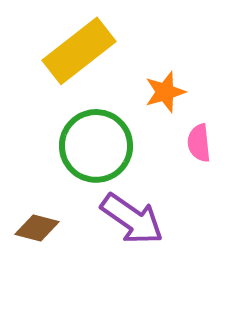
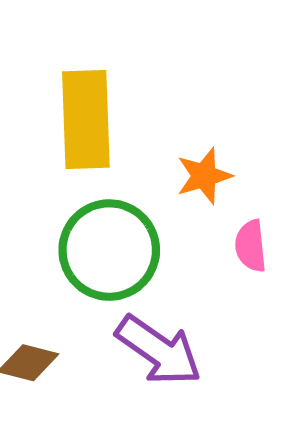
yellow rectangle: (79, 51) -> (86, 120), turned -54

